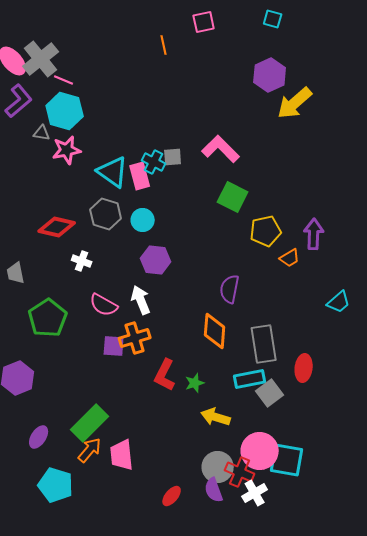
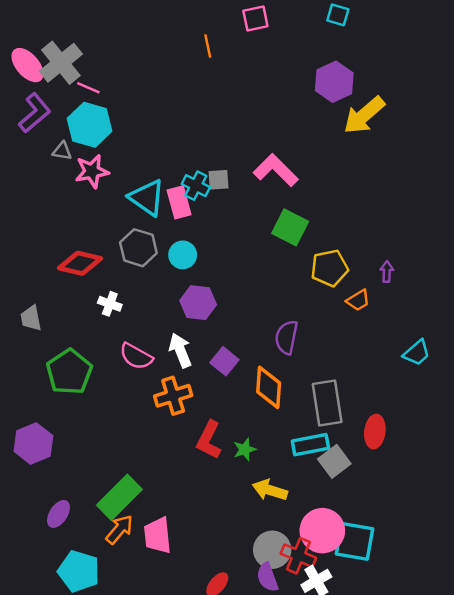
purple arrow: (314, 234) -> (387, 272), size x0.6
purple square: (114, 346) -> (224, 361), moved, turned 35

